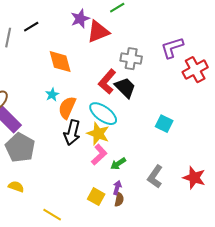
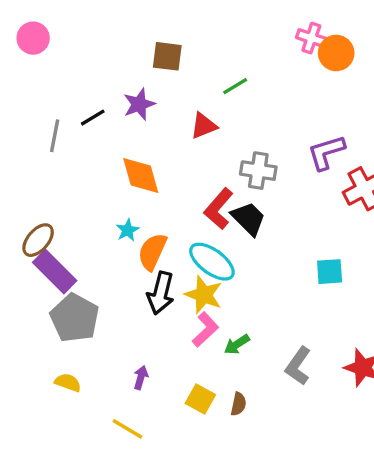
purple star: (80, 19) -> (139, 104), moved
red triangle: (98, 32) -> (204, 126), size x0.7
cyan square: (164, 124) -> (330, 272), moved, turned -30
purple arrow: (117, 188) -> (141, 378), moved

